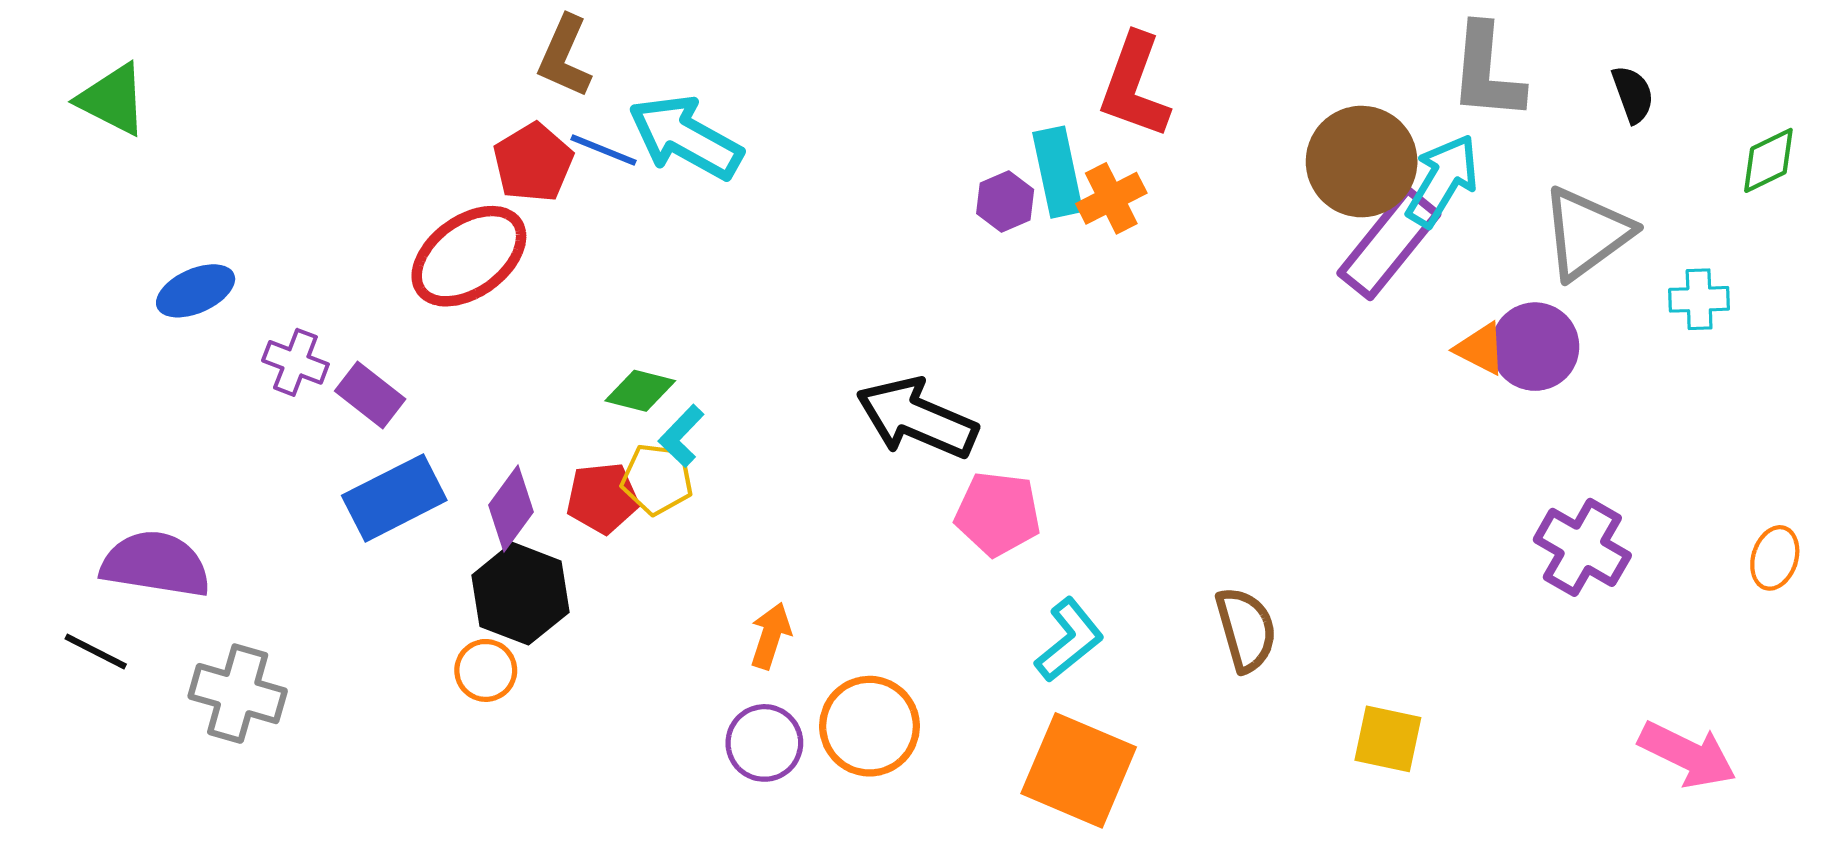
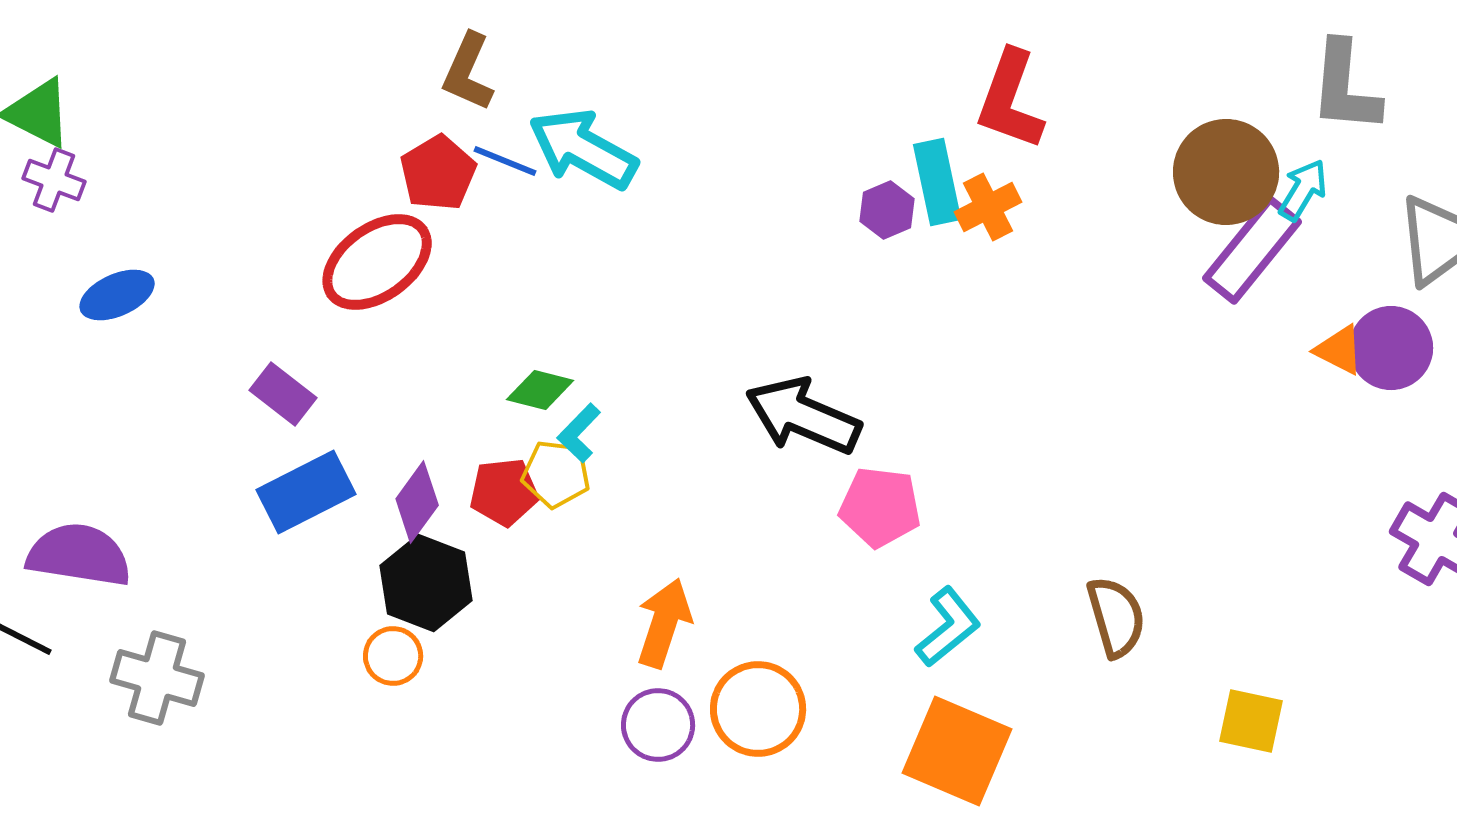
cyan arrow: (1443, 180) -> (1303, 190), size x0.7
purple cross: (295, 362) -> (54, 180), moved
orange arrow: (771, 636) -> (664, 623), size x1.4

